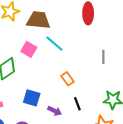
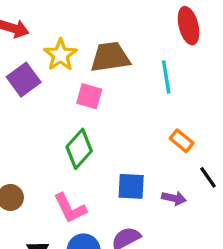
cyan line: (54, 44) -> (166, 77), moved, turned 54
pink square: (29, 49) -> (89, 96), moved

